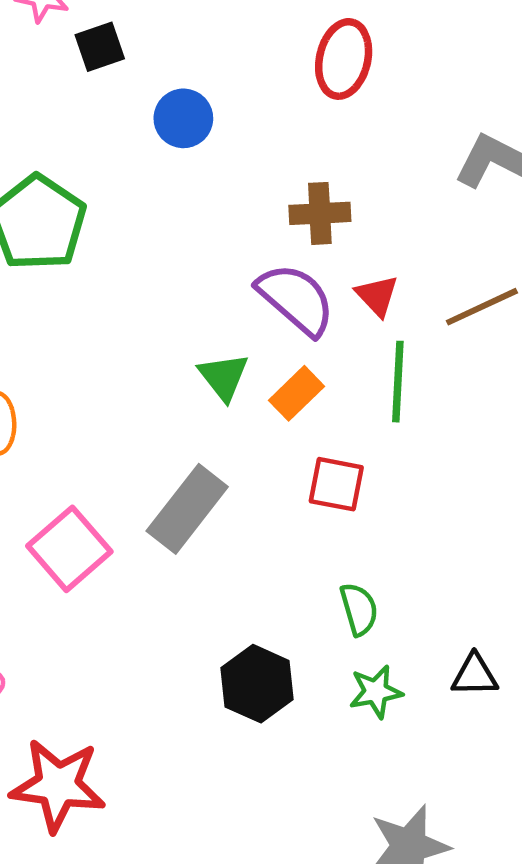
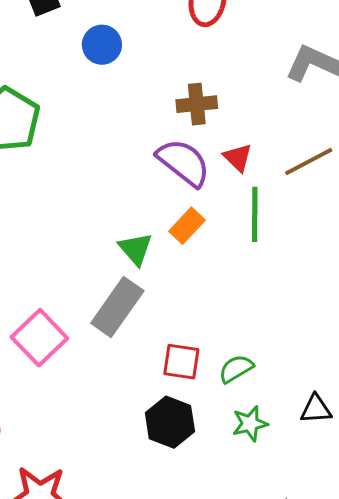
green triangle: (223, 377) -> (136, 249), moved
red square: (336, 484) -> (181, 362), moved
green semicircle: (359, 609) -> (236, 369), turned -102

